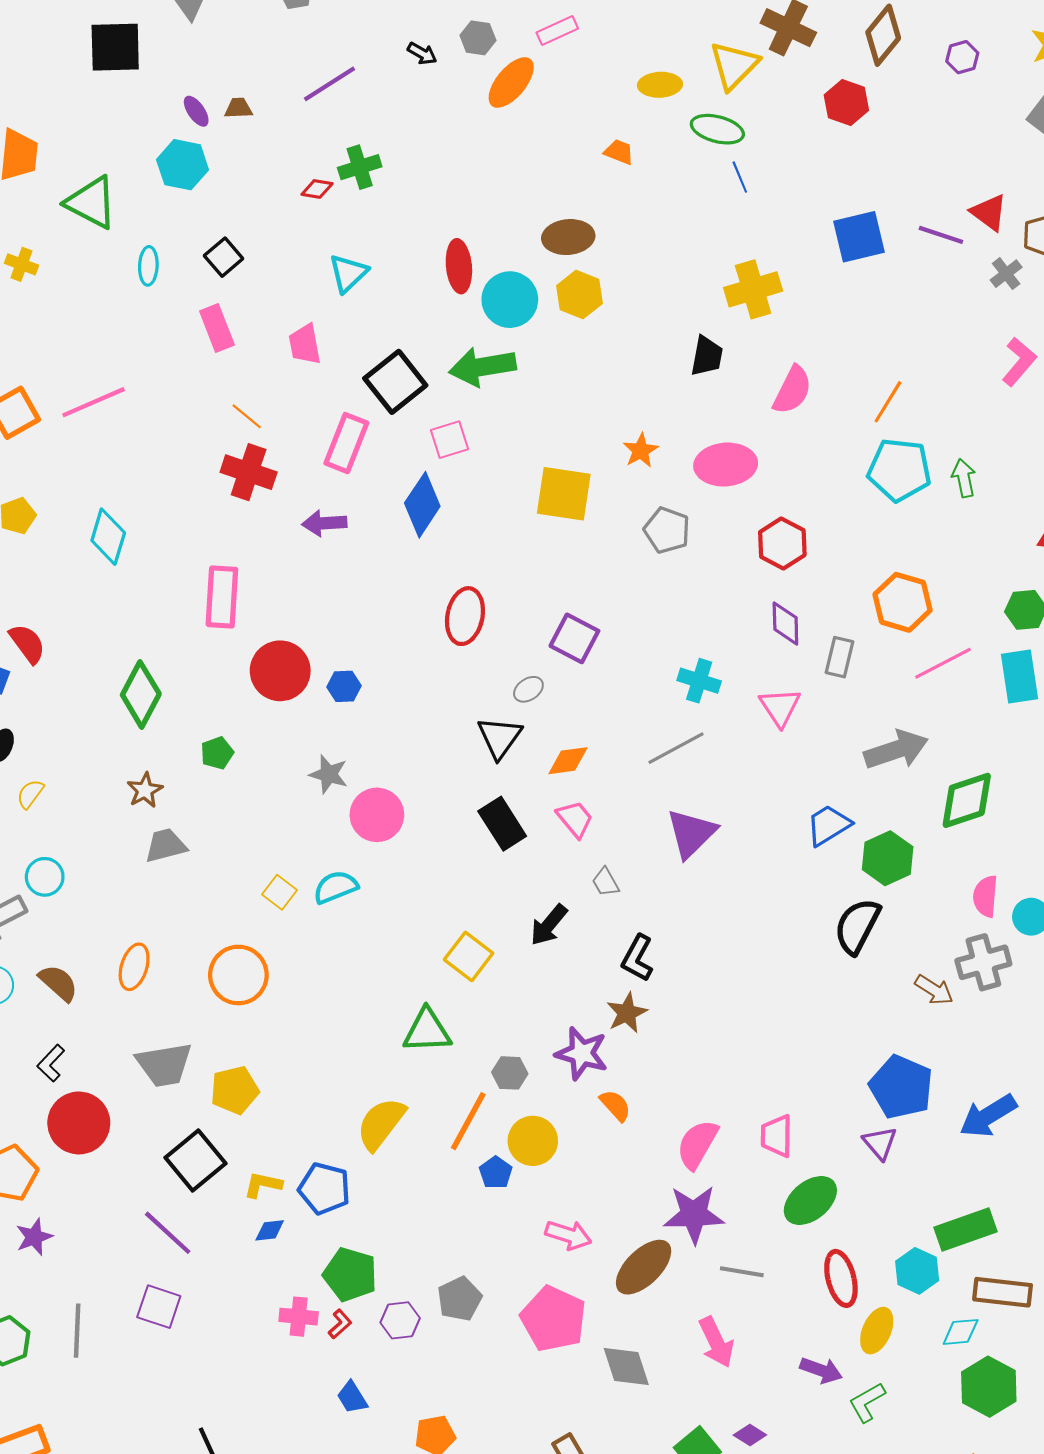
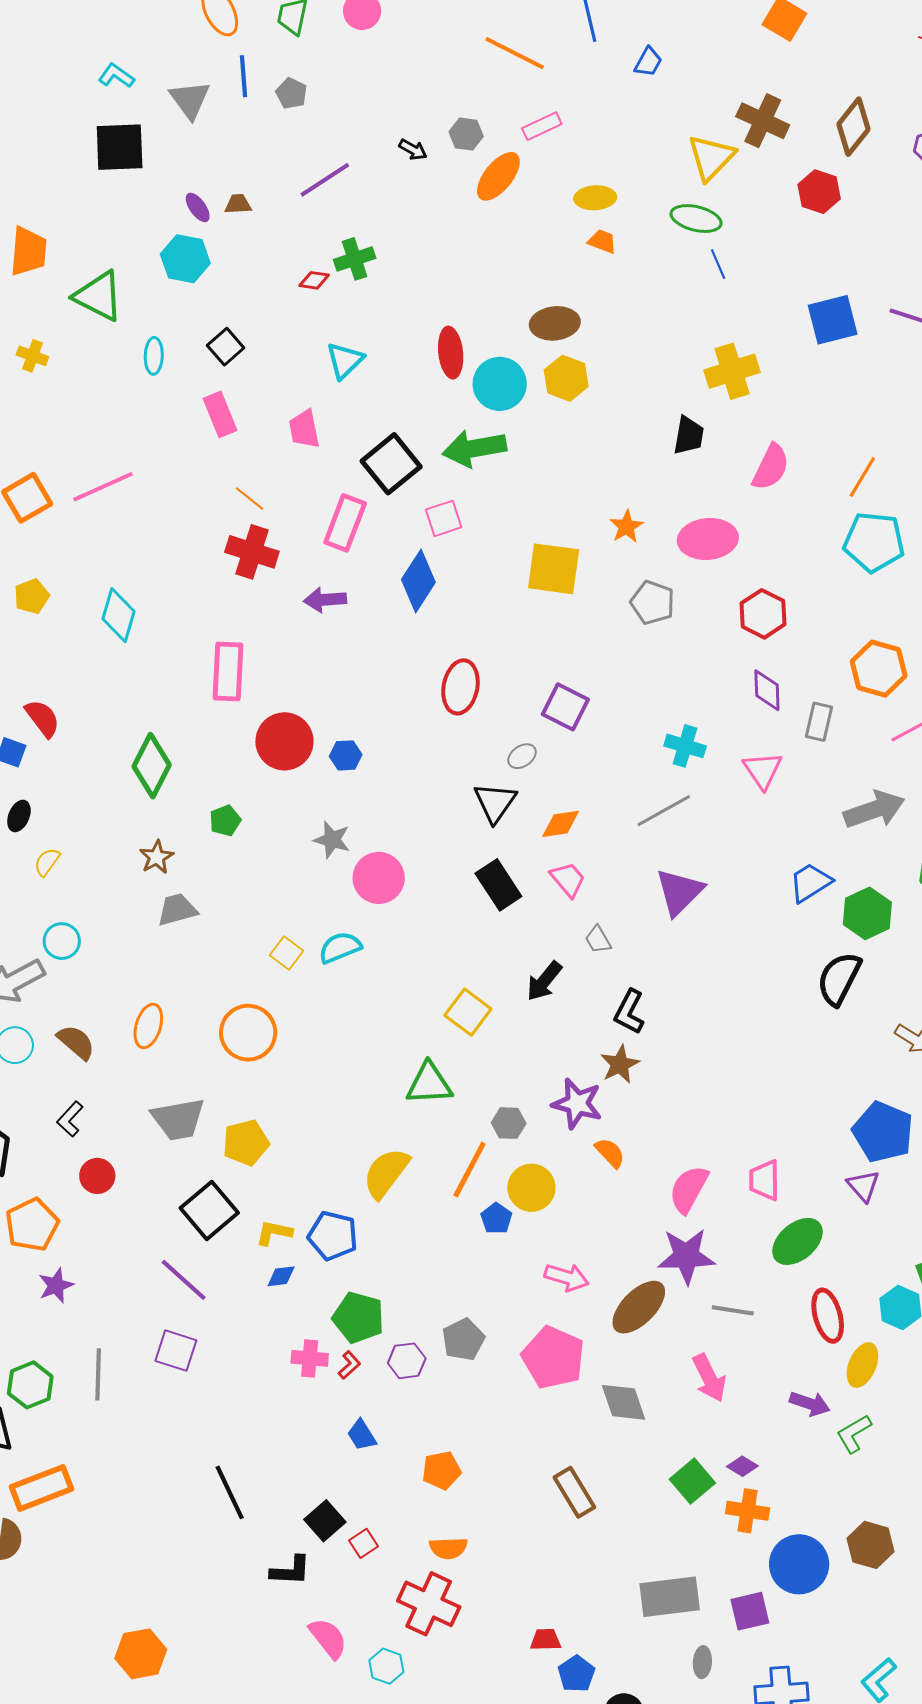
yellow ellipse: (660, 85) -> (595, 198), moved
red circle: (79, 1123) -> (97, 1176), size x0.6

